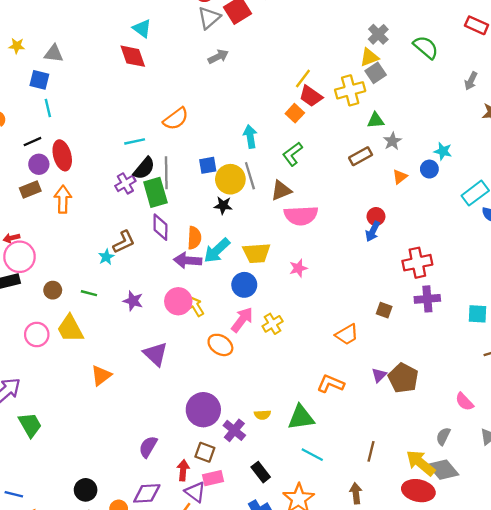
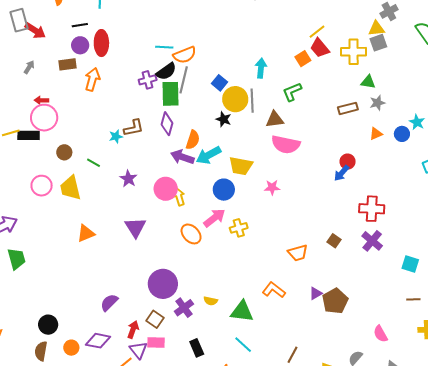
orange semicircle: (176, 119) -> (185, 55), moved
blue square: (208, 165) -> (220, 83), turned 35
purple cross: (427, 299) -> (372, 241), turned 30

